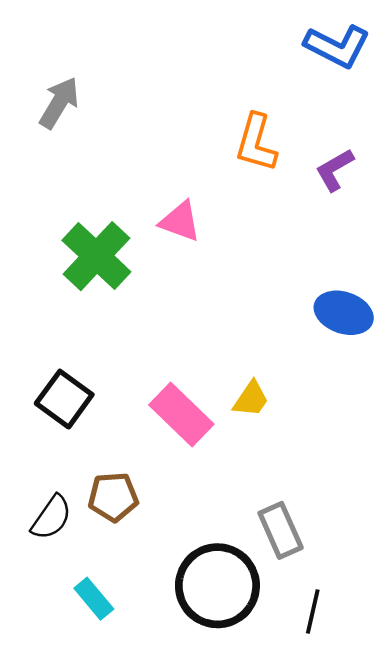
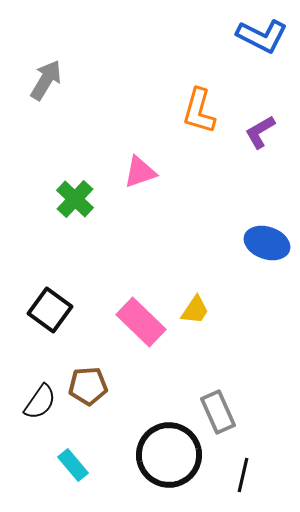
pink triangle: (180, 221) -> (140, 172), turned -39
green cross: (96, 256) -> (75, 199), size x0.7

